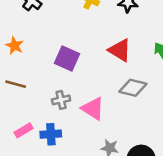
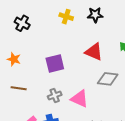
purple square: (67, 58) -> (55, 64), turned -30

